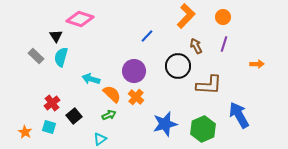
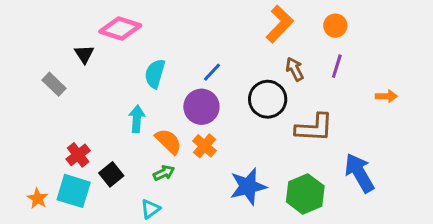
blue line: (147, 36) -> (212, 72), moved
cyan semicircle: (61, 57) -> (155, 74), moved
cyan arrow: (91, 79) -> (137, 119), turned 78
cyan square: (49, 127) -> (74, 191), size x1.6

